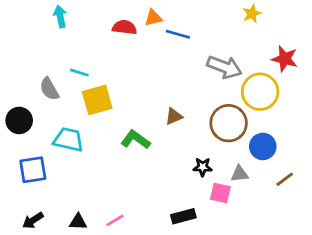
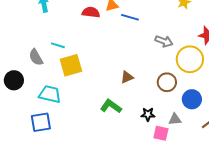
gray arrow: (224, 67) -> (164, 41), size x0.7
brown circle: (229, 123) -> (167, 82), size x0.7
green L-shape: (135, 140) -> (111, 106), moved
blue square: (33, 170) -> (41, 122), moved

